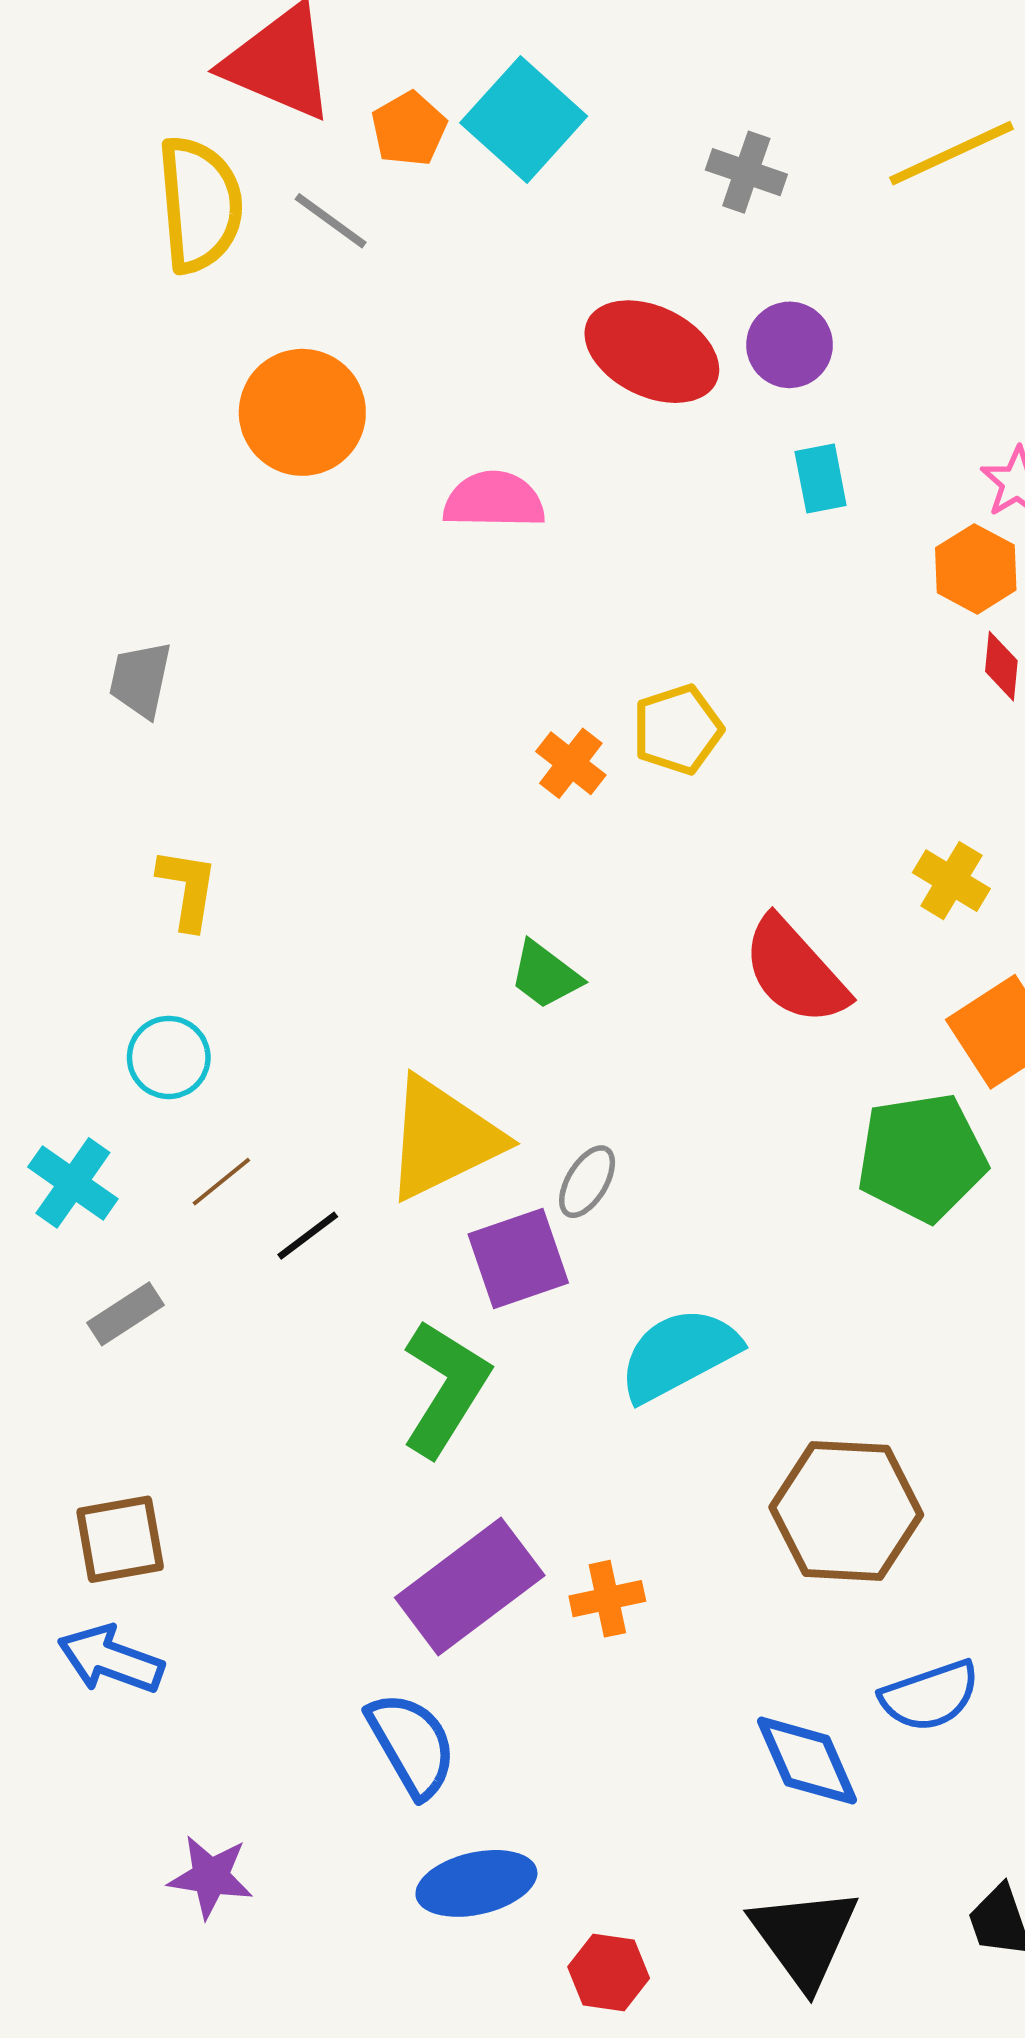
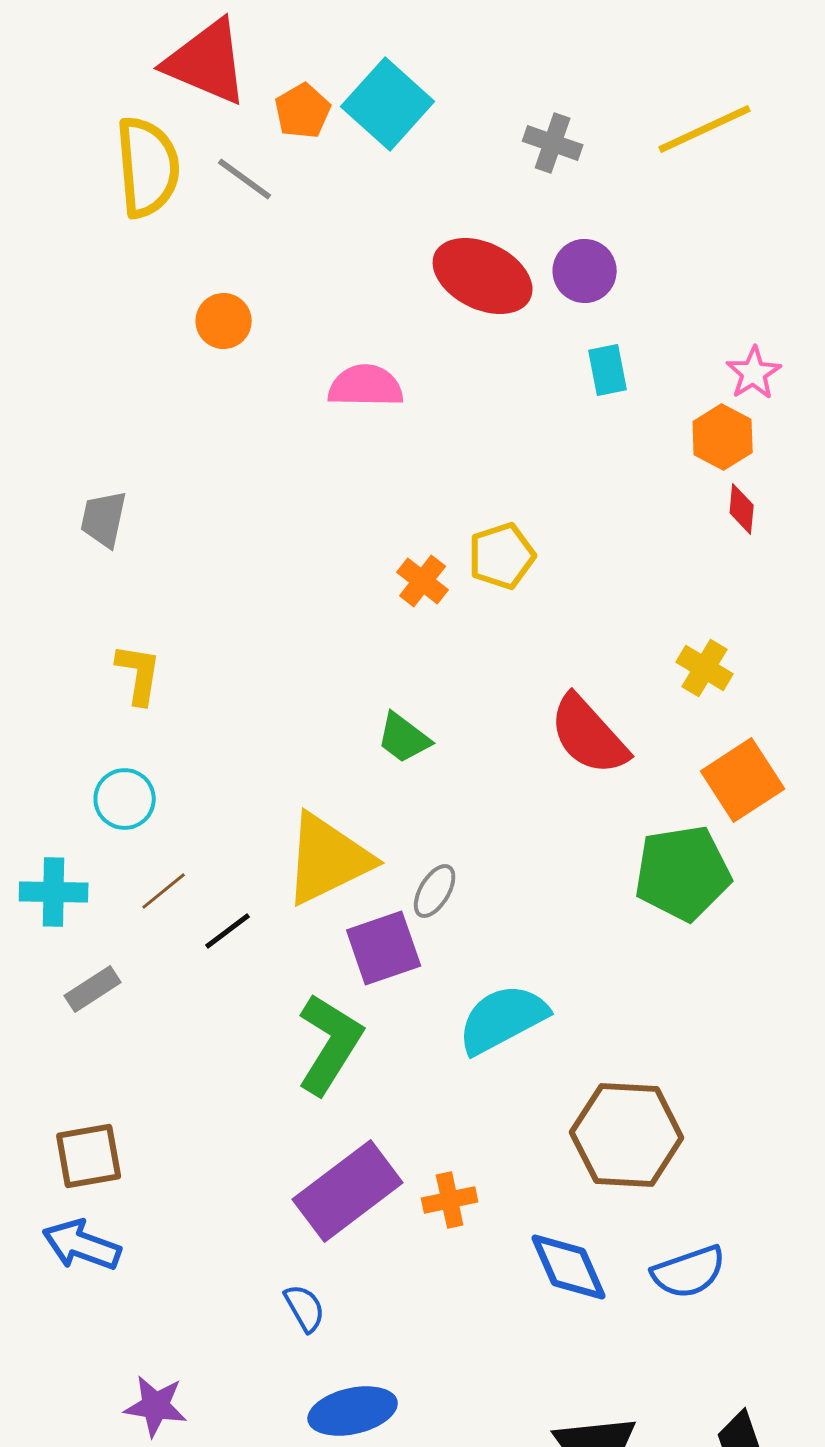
orange circle: (302, 412) -> (224, 321), size x0.6
cyan cross: (73, 1183) -> (54, 892), turned -34
blue semicircle: (412, 1744) -> (305, 1308), size x0.6
blue diamond: (807, 1761) -> (569, 1267), moved

